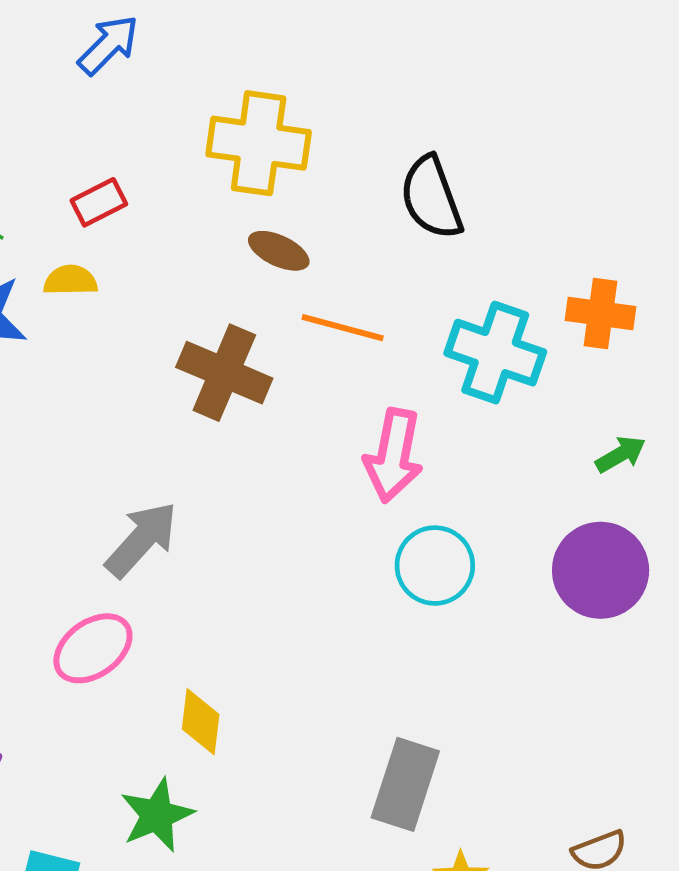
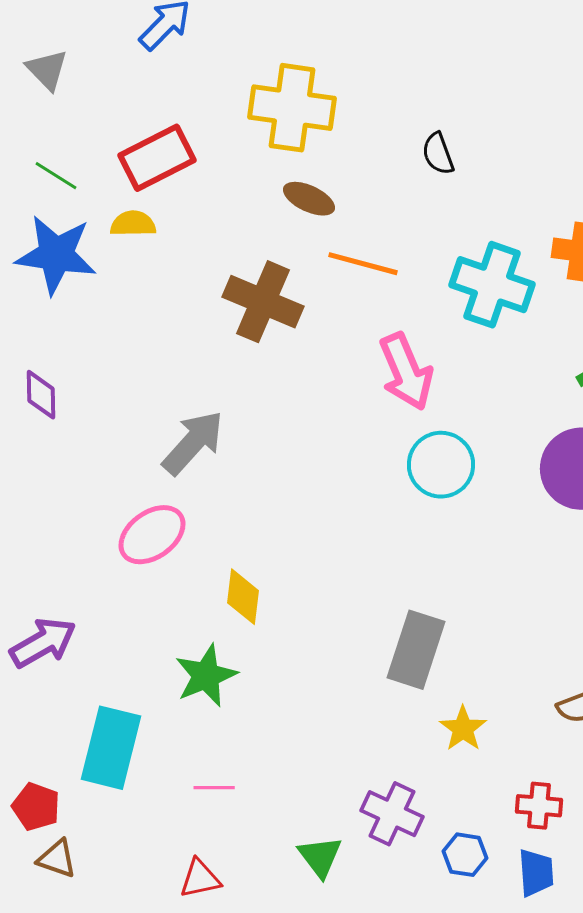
black semicircle: (431, 198) -> (438, 154), size x0.6
red rectangle: (99, 202) -> (157, 158), size x1.6
pink arrow: (393, 455) -> (406, 372), turned -34

